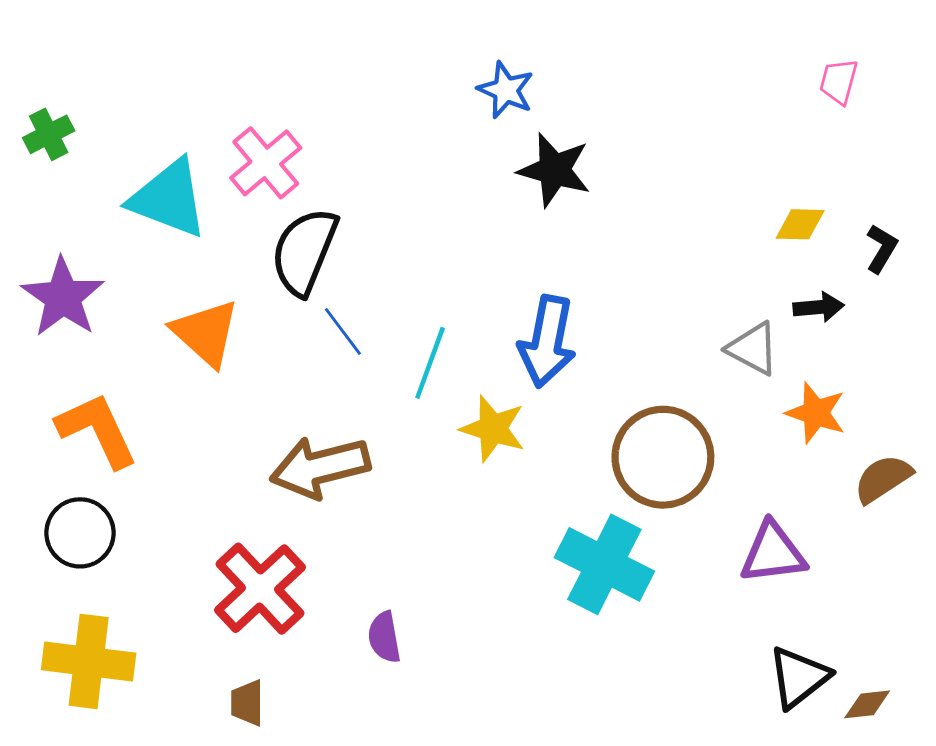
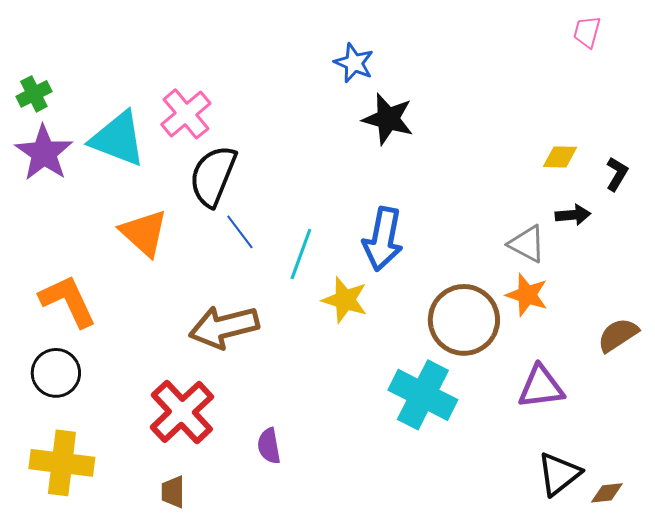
pink trapezoid: (839, 81) -> (587, 32), moved
purple star: (63, 297) -> (44, 153), moved
orange star: (816, 413) -> (527, 295), moved

